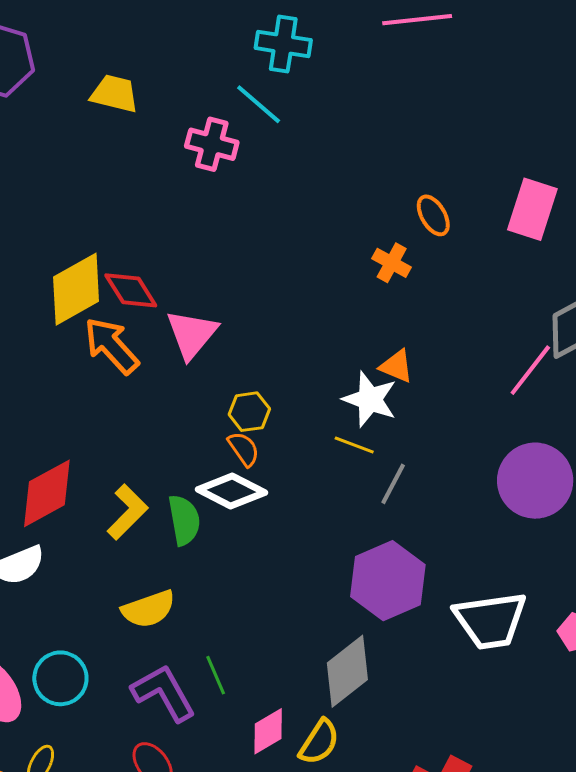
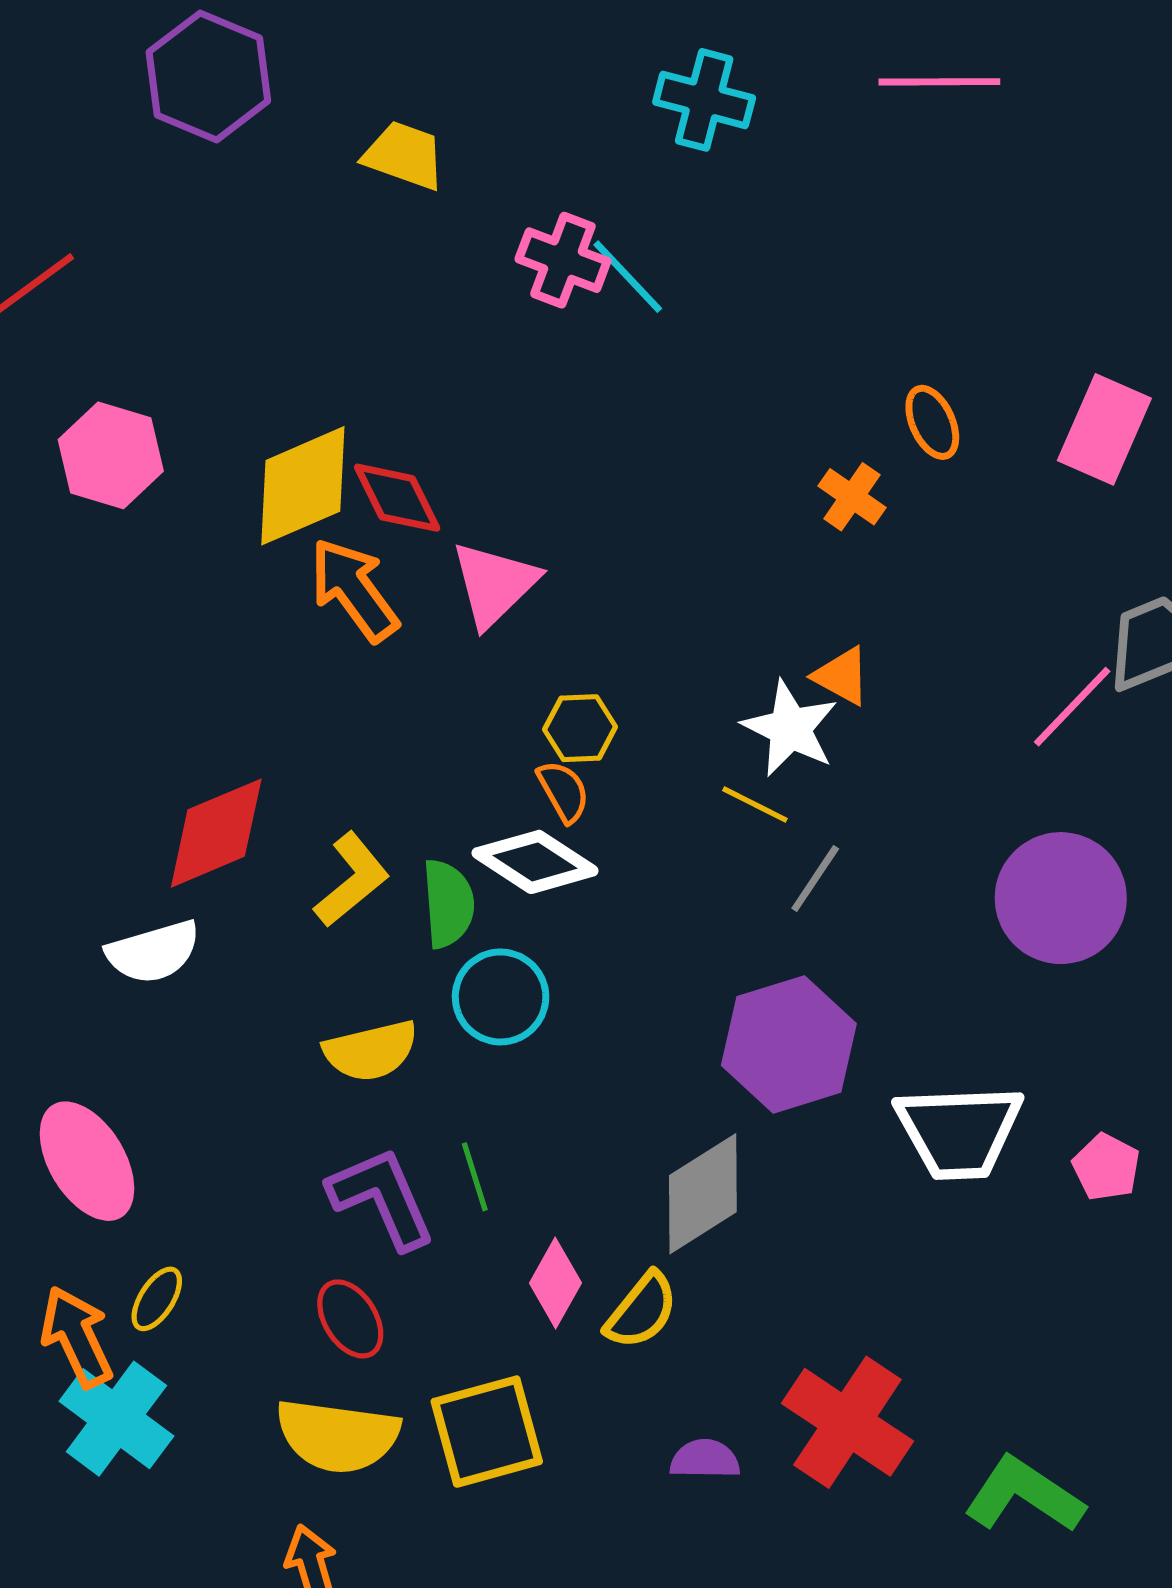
cyan line: (259, 104) -> (628, 277), moved
cyan circle: (60, 678) -> (501, 997), moved
pink diamond: (268, 731) -> (555, 1283), turned -36

